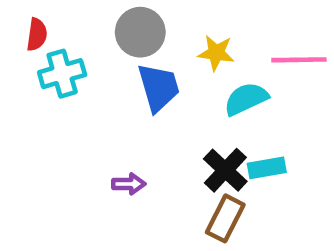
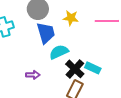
cyan semicircle: (246, 99) -> (59, 52), moved
cyan rectangle: (267, 168) -> (93, 68), turned 35

